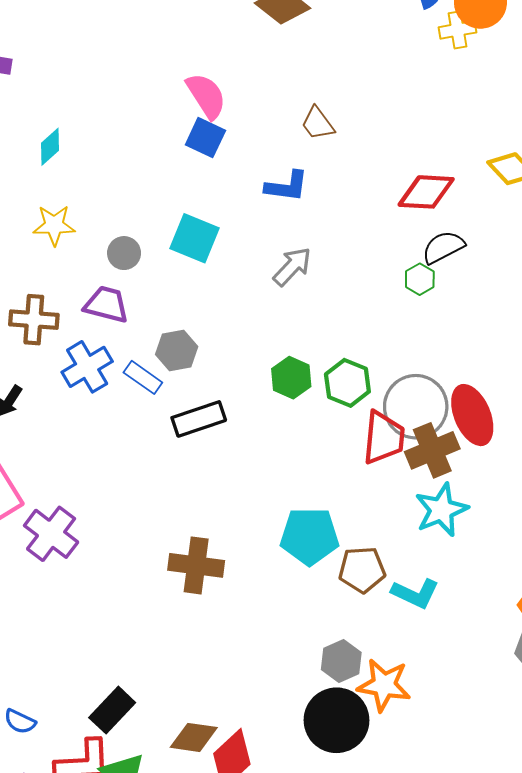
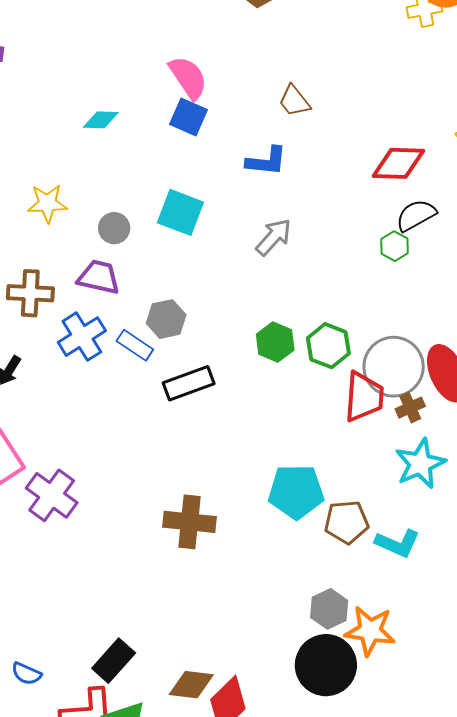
cyan diamond: (50, 147) -> (101, 120), moved, turned 45
brown cross: (432, 450) -> (410, 408), size x0.6

